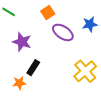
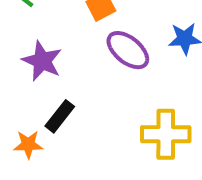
yellow cross: (85, 71) -> (166, 134), turned 35

